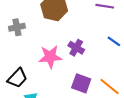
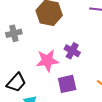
purple square: (81, 83) -> (67, 84), moved, turned -30

